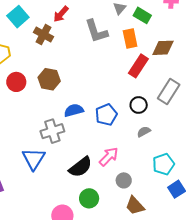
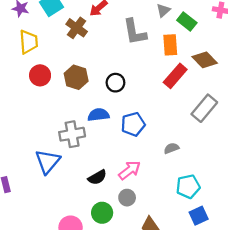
brown diamond: (163, 48) -> (205, 60), turned 40
black circle: (139, 105) -> (115, 83), moved
black semicircle: (80, 167) -> (97, 177), size x0.7
gray circle: (124, 180) -> (127, 198), moved

